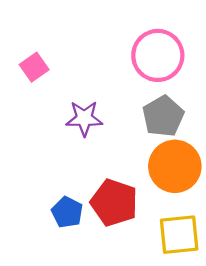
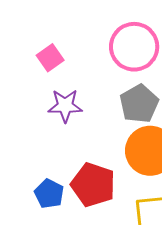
pink square: (34, 67) -> (50, 58), moved

